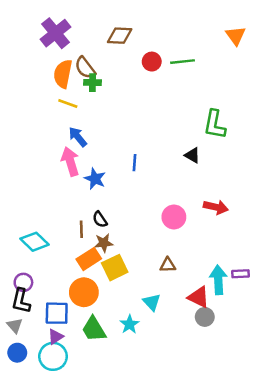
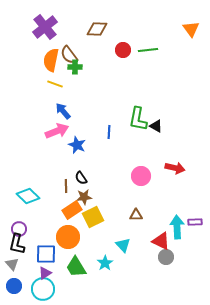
green L-shape: (215, 124) -> (138, 119), moved
pink arrow: (70, 161) -> (57, 131), turned 85

